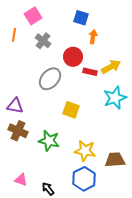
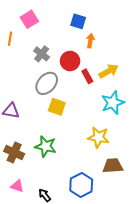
gray cross: (43, 41) -> (42, 54), moved
red rectangle: (90, 72) -> (87, 76), turned 48
yellow square: (71, 110) -> (57, 107), moved
brown cross: (18, 131) -> (14, 152), moved
yellow star: (85, 151) -> (99, 137), moved

